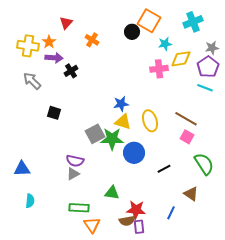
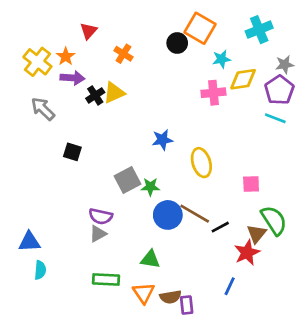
yellow cross: (28, 46) -> (37, 62), turned 30
brown line: (186, 119) -> (195, 214), moved
yellow triangle: (123, 122) -> (114, 93), moved, turned -42
pink square: (187, 137) -> (251, 184), turned -32
green star: (112, 139) -> (150, 187), size x0.6
blue circle: (134, 153) -> (168, 215), moved
blue triangle: (22, 169) -> (29, 242), moved
brown triangle: (191, 194) -> (256, 234), moved, turned 35
red star: (136, 210) -> (247, 253), moved, turned -30
orange triangle: (92, 225) -> (144, 293), moved

